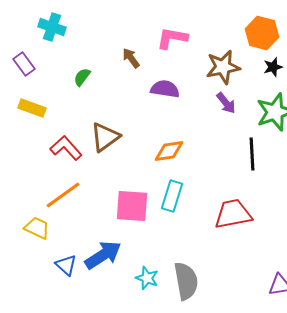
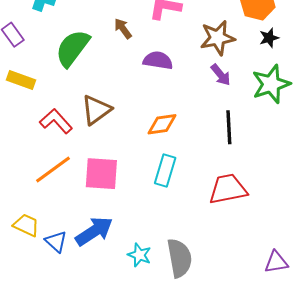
green semicircle: (82, 77) -> (72, 48), size x2.0
black line: (252, 154) -> (229, 127), moved
pink square: (132, 206) -> (101, 174), moved
yellow trapezoid: (37, 228) -> (26, 225), moved

